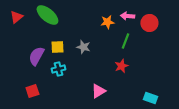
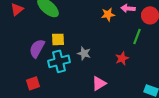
green line: (125, 41) -> (137, 36), moved
gray star: (83, 47) -> (84, 53), moved
cyan cross: (58, 69) -> (59, 61), size x1.5

